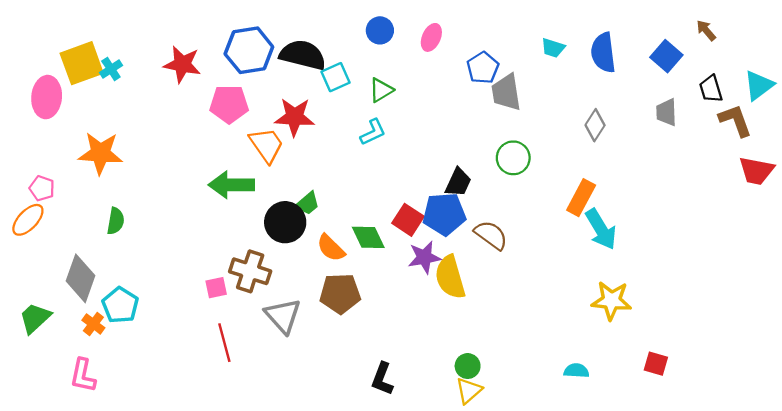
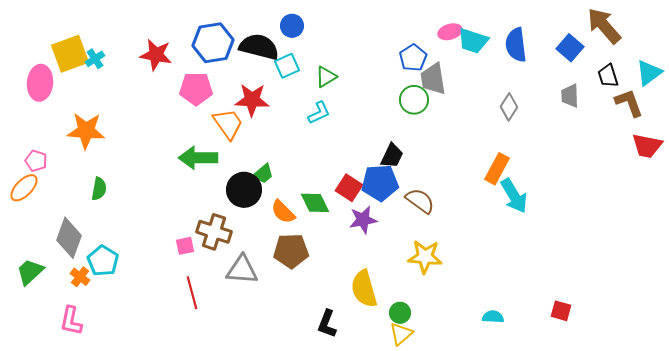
blue circle: (380, 30) -> (292, 26), moved
brown arrow: (706, 30) -> (604, 26), size x2.0
pink ellipse: (431, 37) -> (450, 32), moved, turned 50
cyan trapezoid: (553, 48) -> (473, 41), size x1.5
green circle: (513, 158) -> (414, 100), moved
yellow semicircle: (450, 277) -> (364, 289), moved
yellow star: (611, 301) -> (425, 257), moved
gray triangle: (283, 316) -> (242, 270), turned -44

